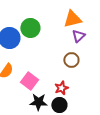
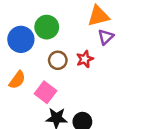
brown circle: (71, 60) -> (58, 60), moved
red star: (61, 88) -> (85, 59), moved

